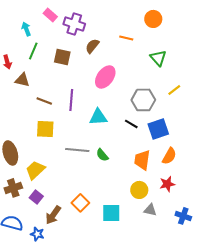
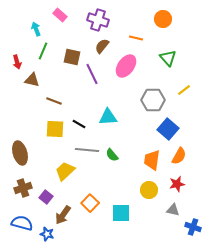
purple cross: (74, 24) -> (98, 20), moved
pink ellipse: (105, 77) -> (126, 66), moved
purple line: (71, 100) -> (92, 74), moved, turned -30
black line: (131, 124) -> (79, 124), moved
blue square: (158, 129) -> (168, 129), turned -30
yellow trapezoid: (35, 170) -> (65, 171), moved
gray triangle: (150, 210) -> (173, 210), moved
blue cross: (183, 216) -> (193, 227), moved

